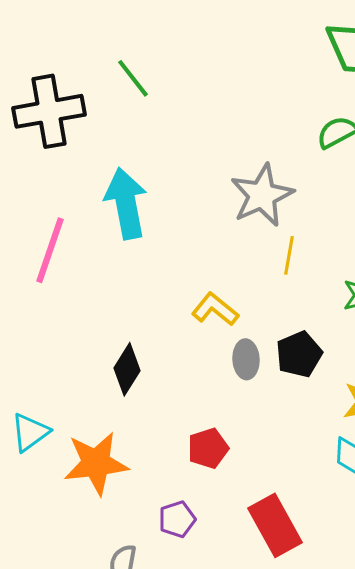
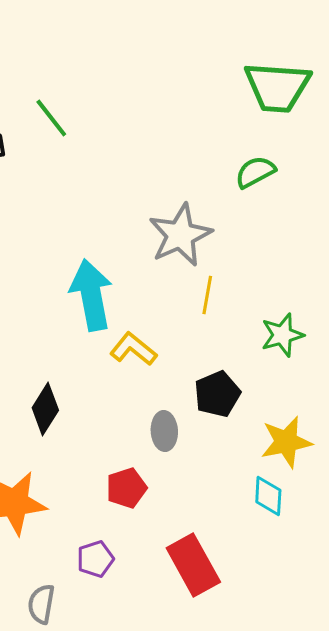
cyan arrow: (126, 203) -> (91, 295), moved
gray ellipse: (246, 359) -> (164, 431), moved

